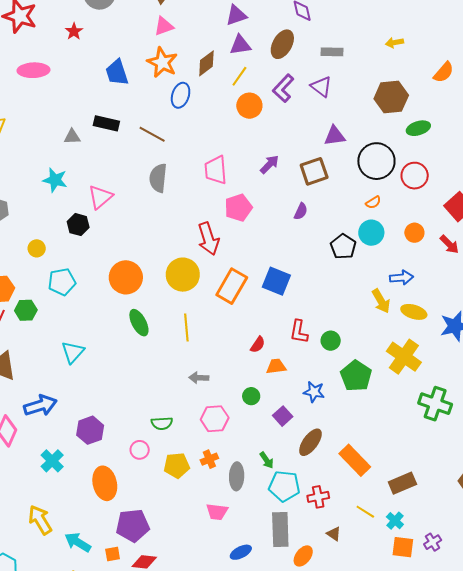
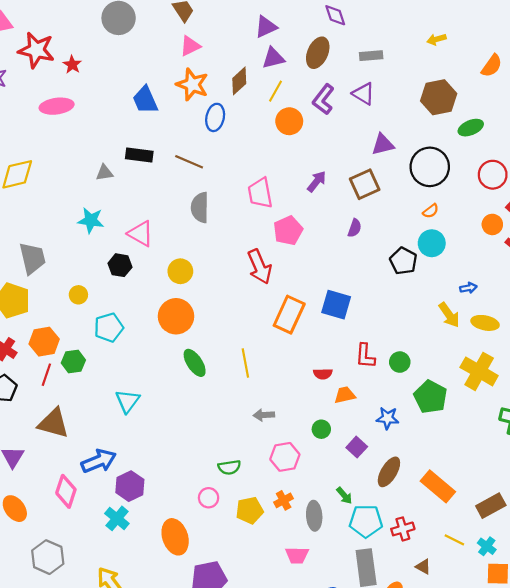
red star: (74, 31) -> (72, 65), moved
red circle: (415, 176) -> (493, 175), moved
pink triangle: (100, 197) -> (141, 234), turned -44
orange circle: (414, 233) -> (492, 224), moved
yellow circle: (183, 275) -> (180, 271), moved, size x0.7
blue arrow: (401, 278) -> (468, 288), size x0.7
red semicircle: (258, 345) -> (323, 374), turned 60
purple hexagon: (90, 430) -> (130, 486), moved

